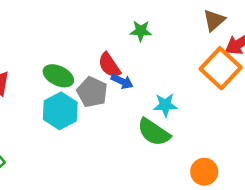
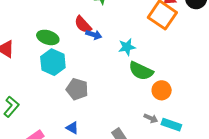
gray pentagon: (92, 92) -> (77, 89), moved
green semicircle: (154, 132) -> (141, 71), moved

